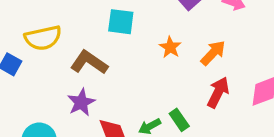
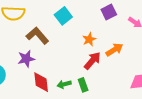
cyan square: (121, 22) -> (63, 16), turned 30
red arrow: (218, 92) -> (92, 61), moved

